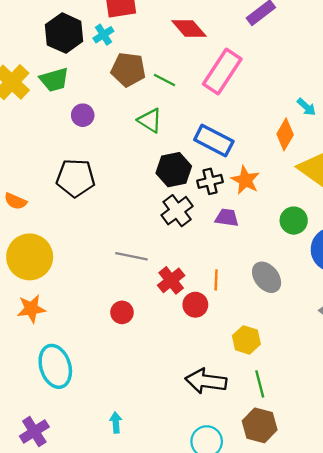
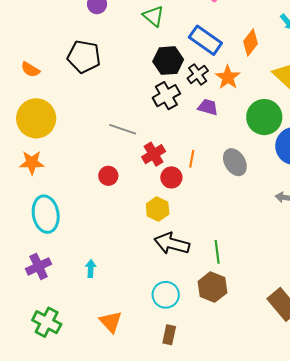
orange diamond: (285, 134) -> (251, 42), moved
black cross: (210, 181) -> (198, 74), turned -30
green circle: (294, 221) -> (264, 117), size x1.5
yellow hexagon: (246, 340) -> (158, 209), moved
purple cross: (34, 432) -> (39, 266), moved

